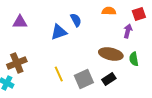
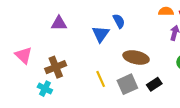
orange semicircle: (109, 11) -> (166, 11), moved
blue triangle: (59, 32) -> (101, 34), turned -36
brown ellipse: (111, 54) -> (136, 57), moved

